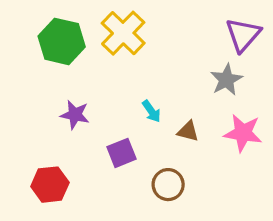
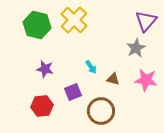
red hexagon: (50, 185) -> (42, 106), moved
brown circle: (168, 185) -> (101, 111), size x1.4

